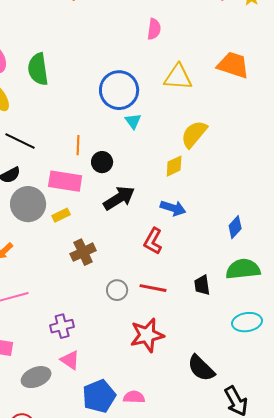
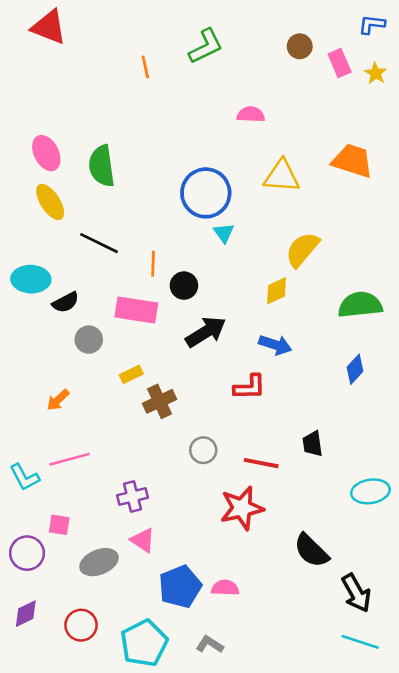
pink semicircle: (154, 29) -> (251, 114), turned -95
black line: (20, 141) -> (99, 243), moved
gray circle: (28, 204) -> (89, 340), size x0.6
yellow rectangle: (61, 215) -> (131, 374), moved
red L-shape: (153, 241) -> (250, 387), turned -120
green semicircle: (243, 269) -> (360, 305), moved
red line: (153, 288) -> (261, 463), moved

